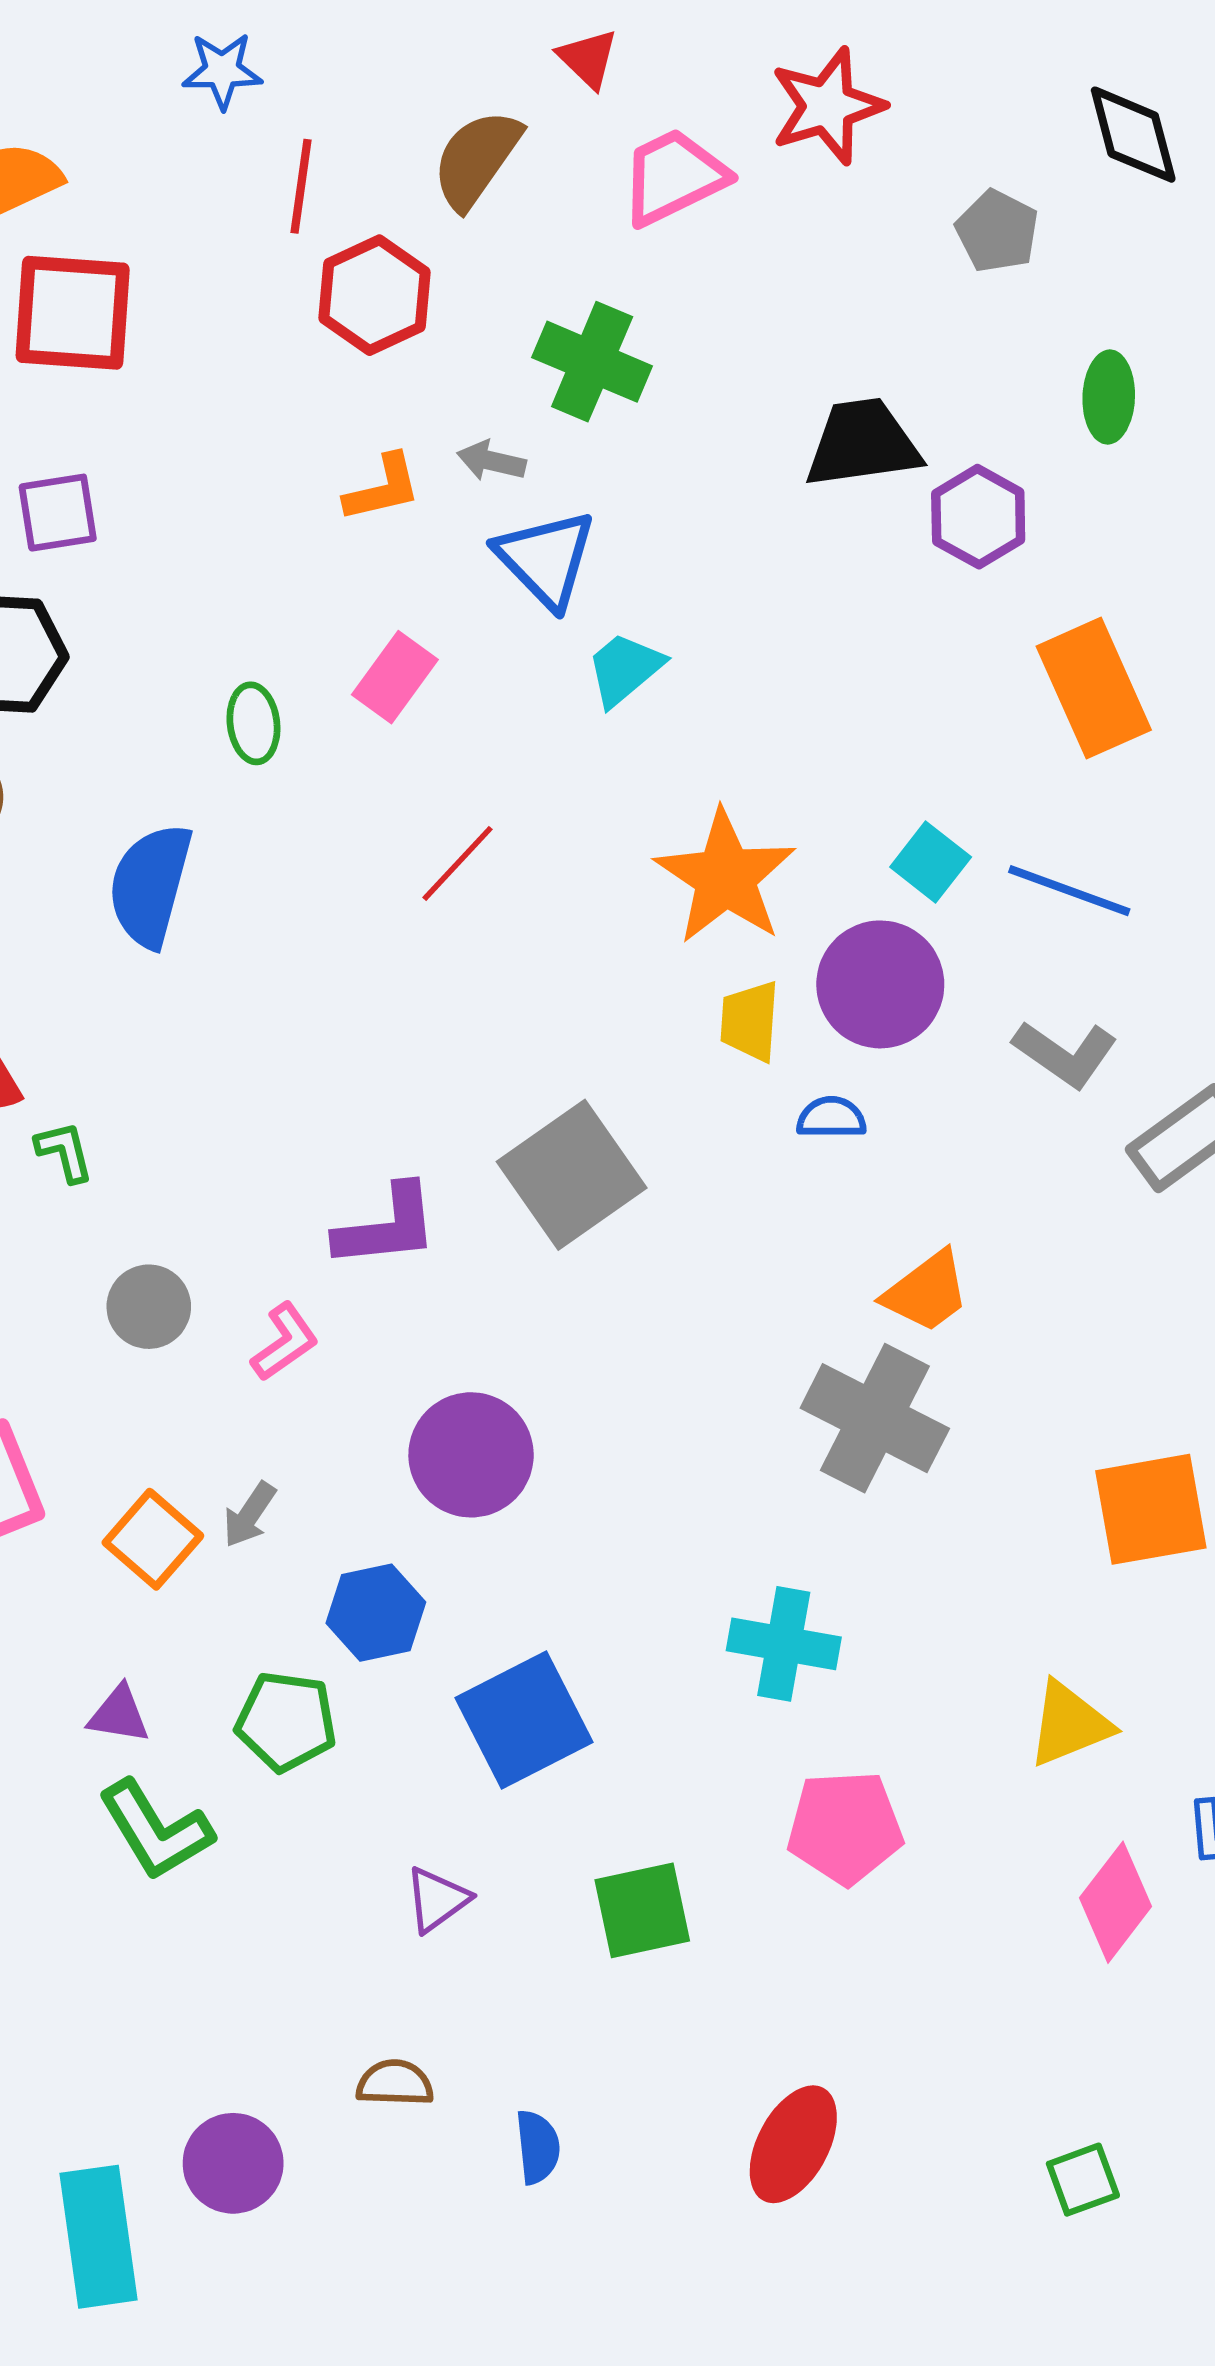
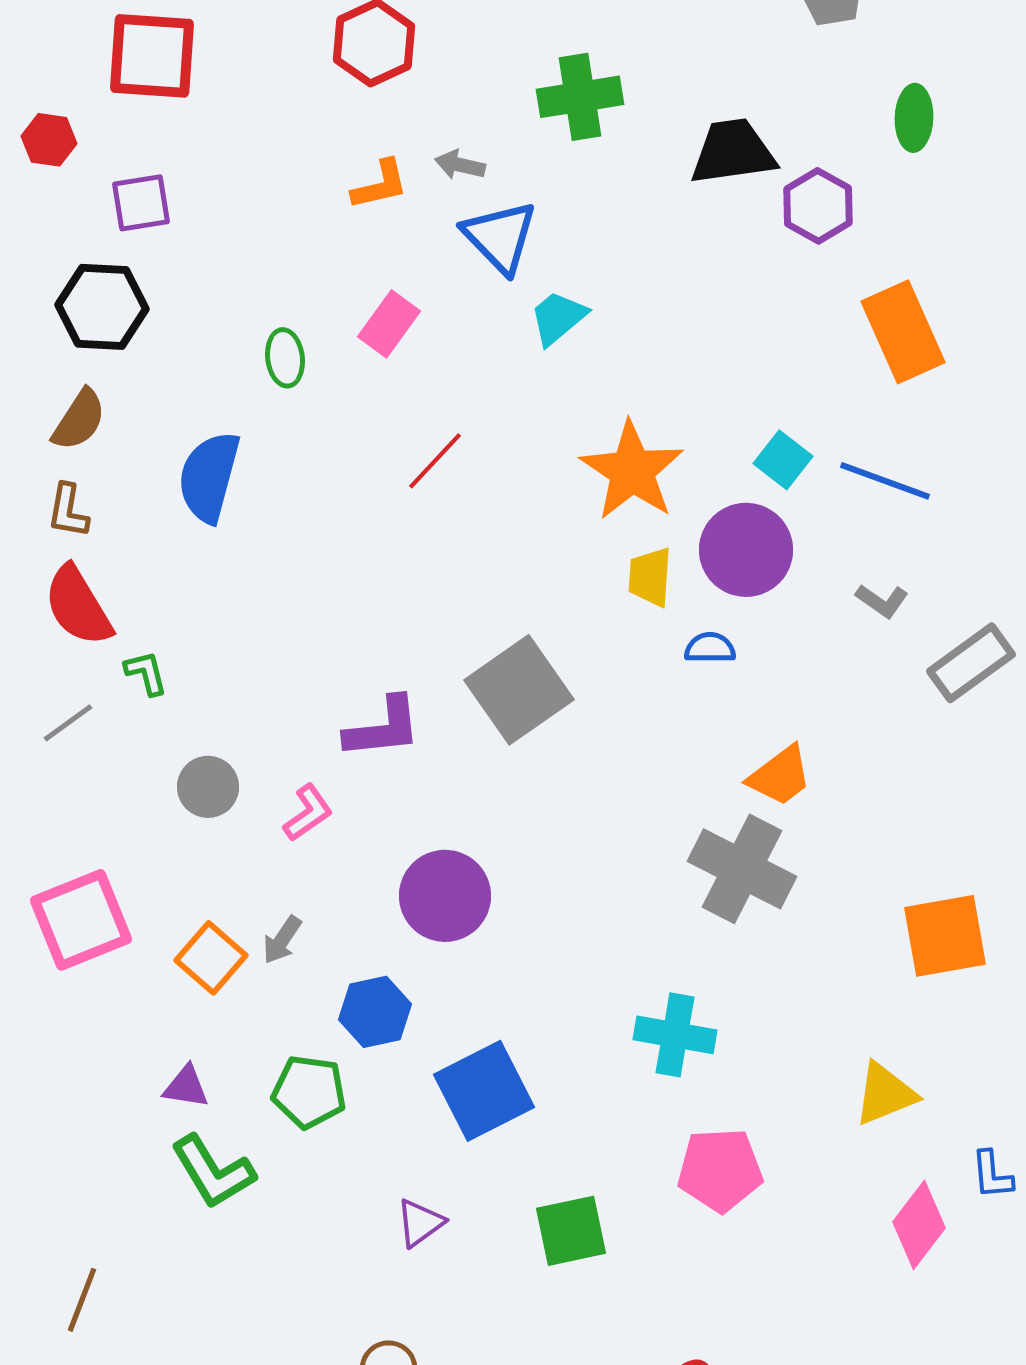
green cross: (592, 362) -> (580, 97), moved, turned -32
gray L-shape: (1065, 1054) -> (882, 601), size x0.7

